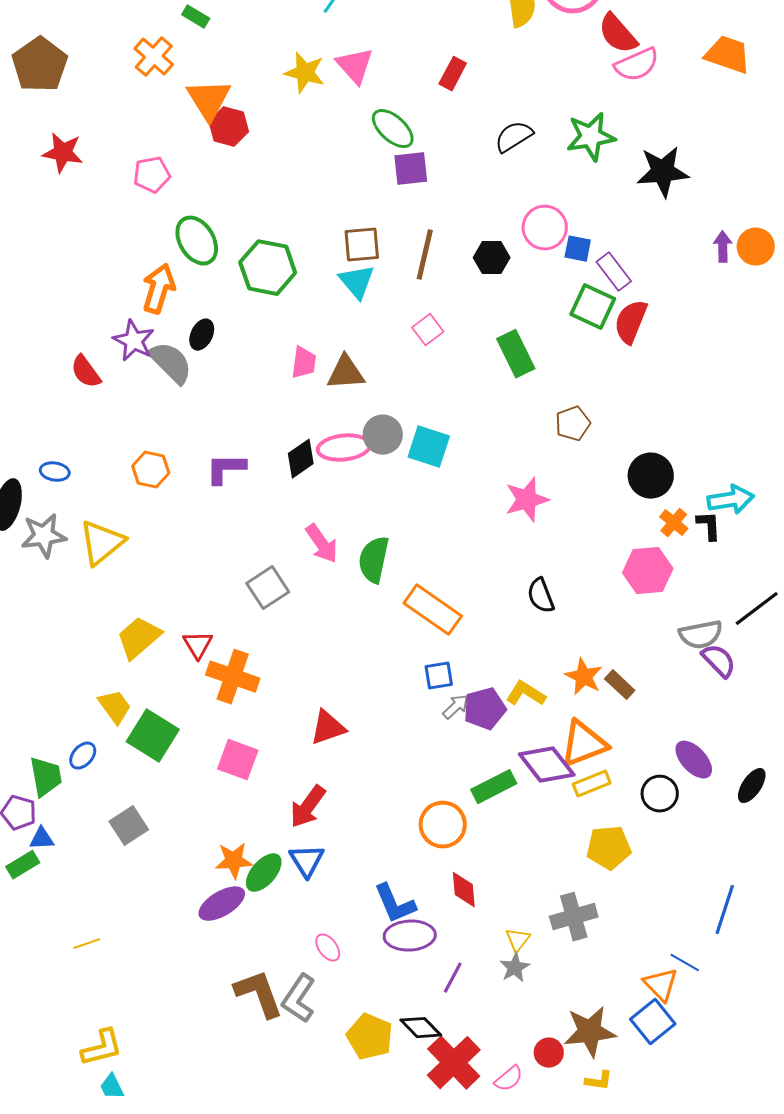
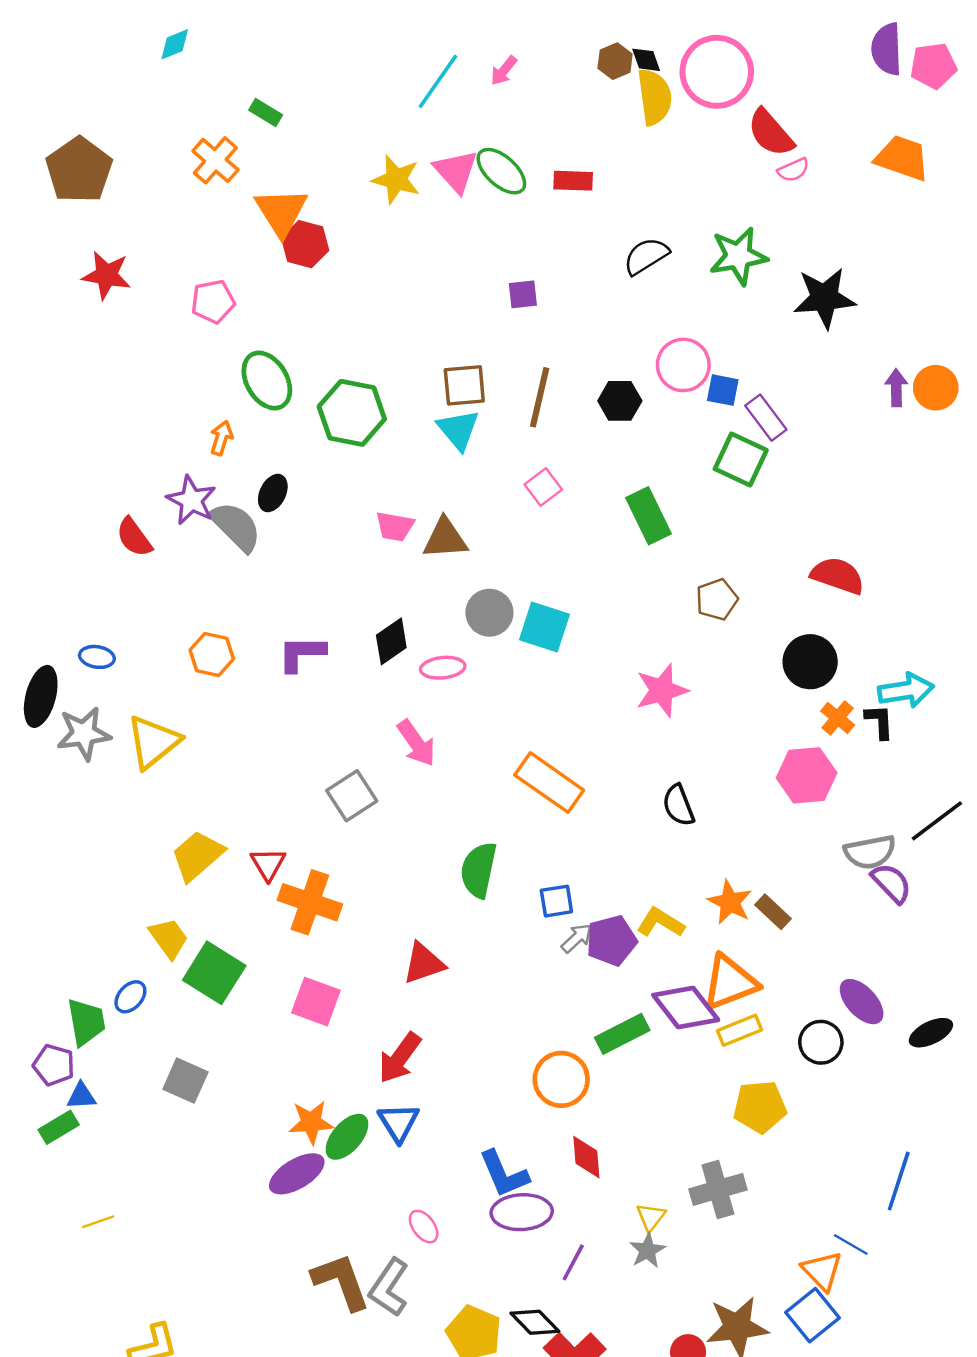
pink semicircle: (637, 65) -> (793, 170), size x0.6
red rectangle: (453, 74) -> (573, 181), turned 64
green ellipse: (393, 129) -> (501, 171), moved
purple square: (411, 169) -> (523, 294), size x0.7
orange arrow: (159, 289) -> (221, 438), size x0.6
red semicircle: (631, 322) -> (838, 576), moved, turned 87
pink trapezoid: (304, 363) -> (395, 527), turned 92
pink ellipse: (344, 448) -> (443, 668), moved, size x0.7
green semicircle: (374, 560) -> (479, 870), moved
orange rectangle: (433, 610) -> (549, 783), moved
black ellipse: (752, 786) -> (931, 1033), turned 30
gray square: (129, 826) -> (185, 1081), turned -33
yellow line: (87, 944) -> (98, 1222), moved

